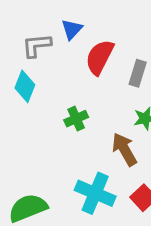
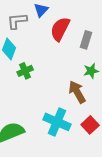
green cross: (76, 119) -> (25, 71), moved

